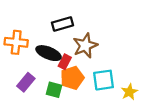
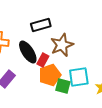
black ellipse: (49, 53) -> (28, 52), turned 35
green square: (54, 90) -> (63, 86), moved

